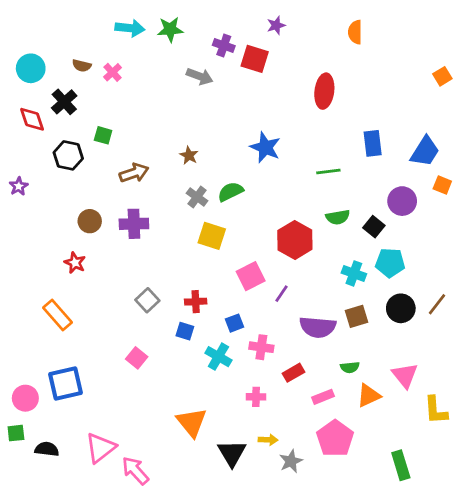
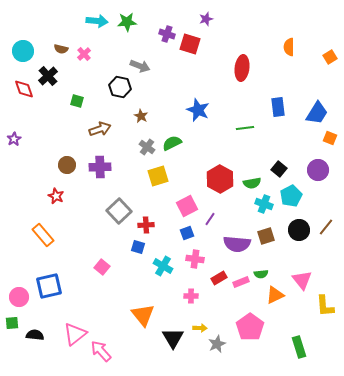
orange semicircle: (355, 32) -> (289, 47), moved
gray arrow: (200, 76) -> (140, 66), moved
black hexagon: (68, 155) -> (120, 87), moved
purple circle: (402, 201) -> (318, 170), moved
green semicircle: (338, 217) -> (252, 183), moved
yellow square: (212, 236) -> (158, 176), turned -35
cyan pentagon: (390, 263) -> (291, 196), turned -30
gray square: (147, 300) -> (119, 211), moved, size x1.4
blue square: (235, 323) -> (187, 233), moved
pink rectangle: (323, 397) -> (241, 282), moved

